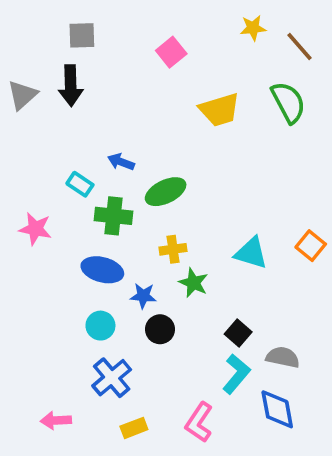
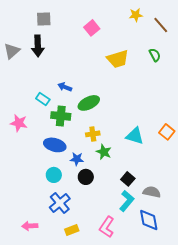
green semicircle: (288, 102) -> (155, 55), size x0.6

